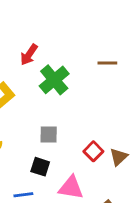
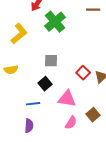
black square: (40, 167) -> (45, 84), turned 32

